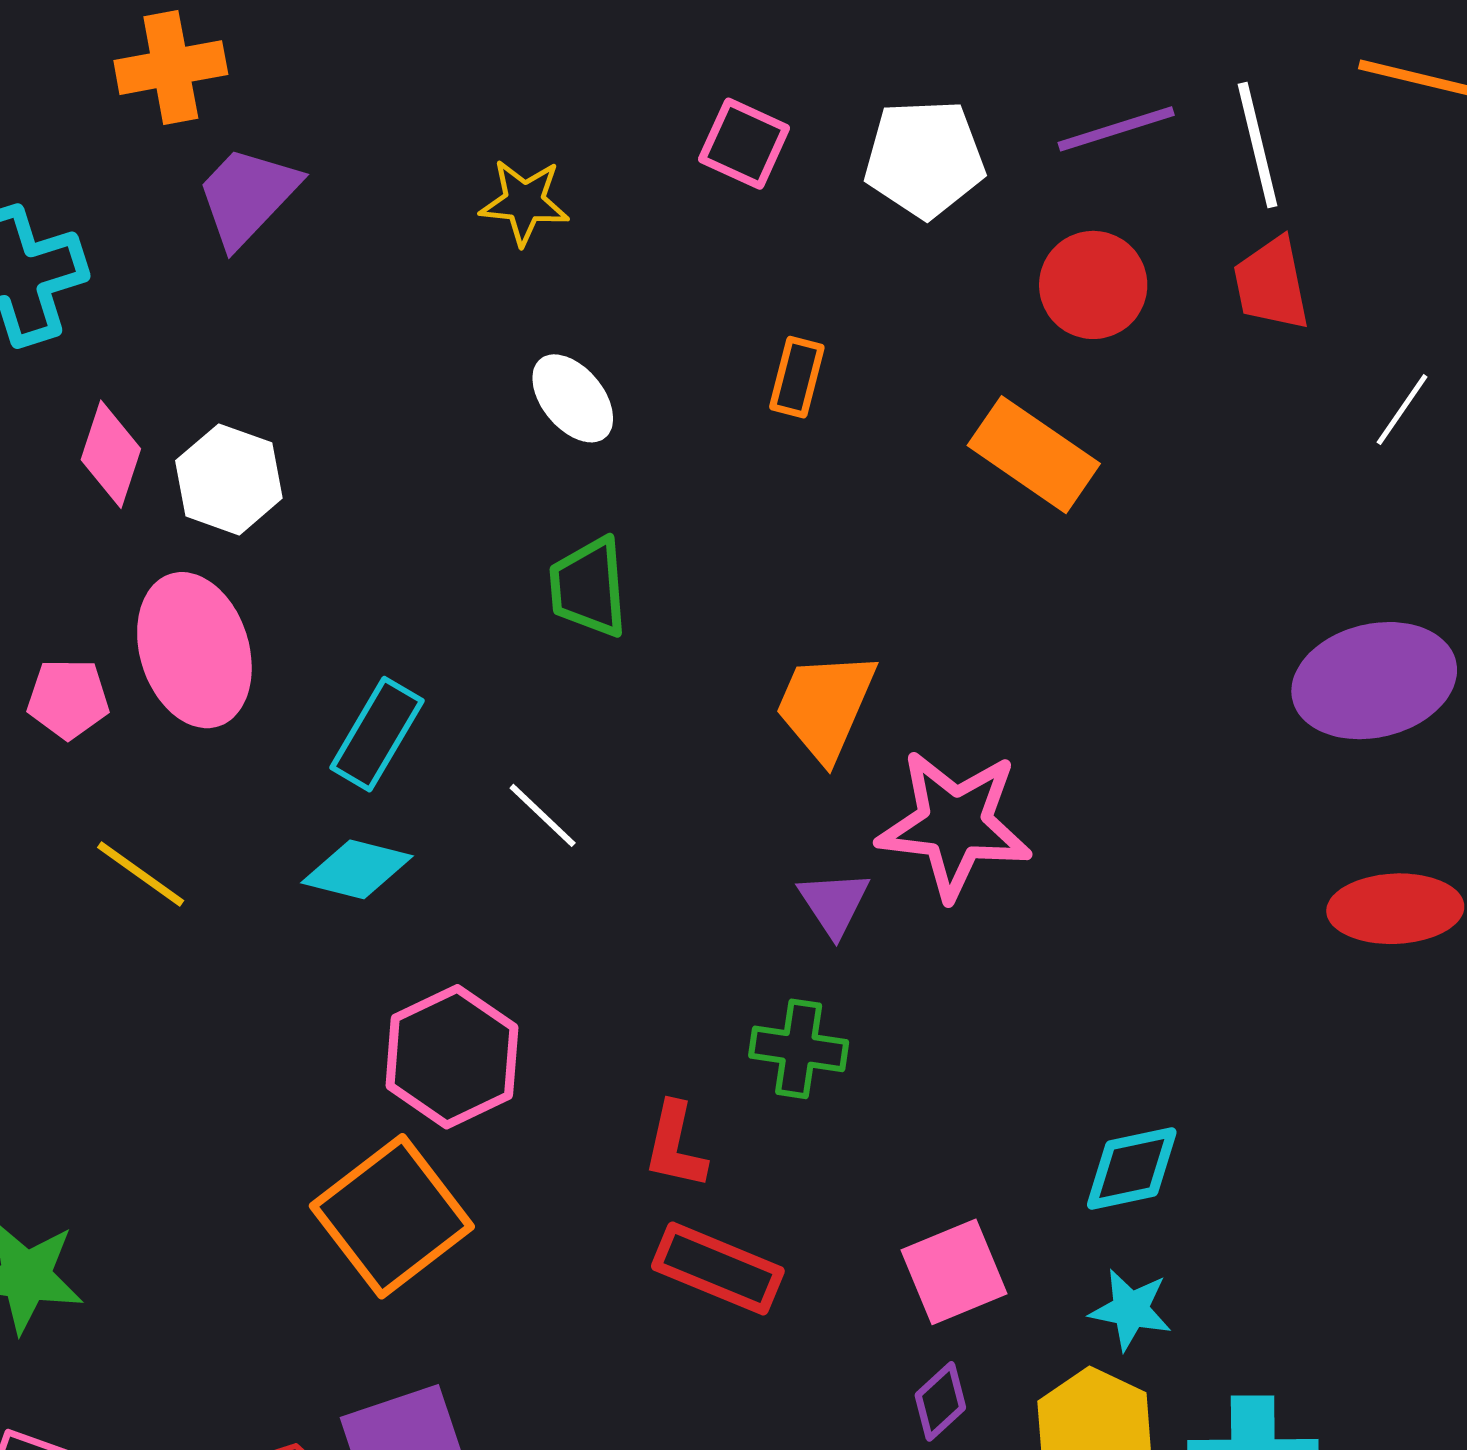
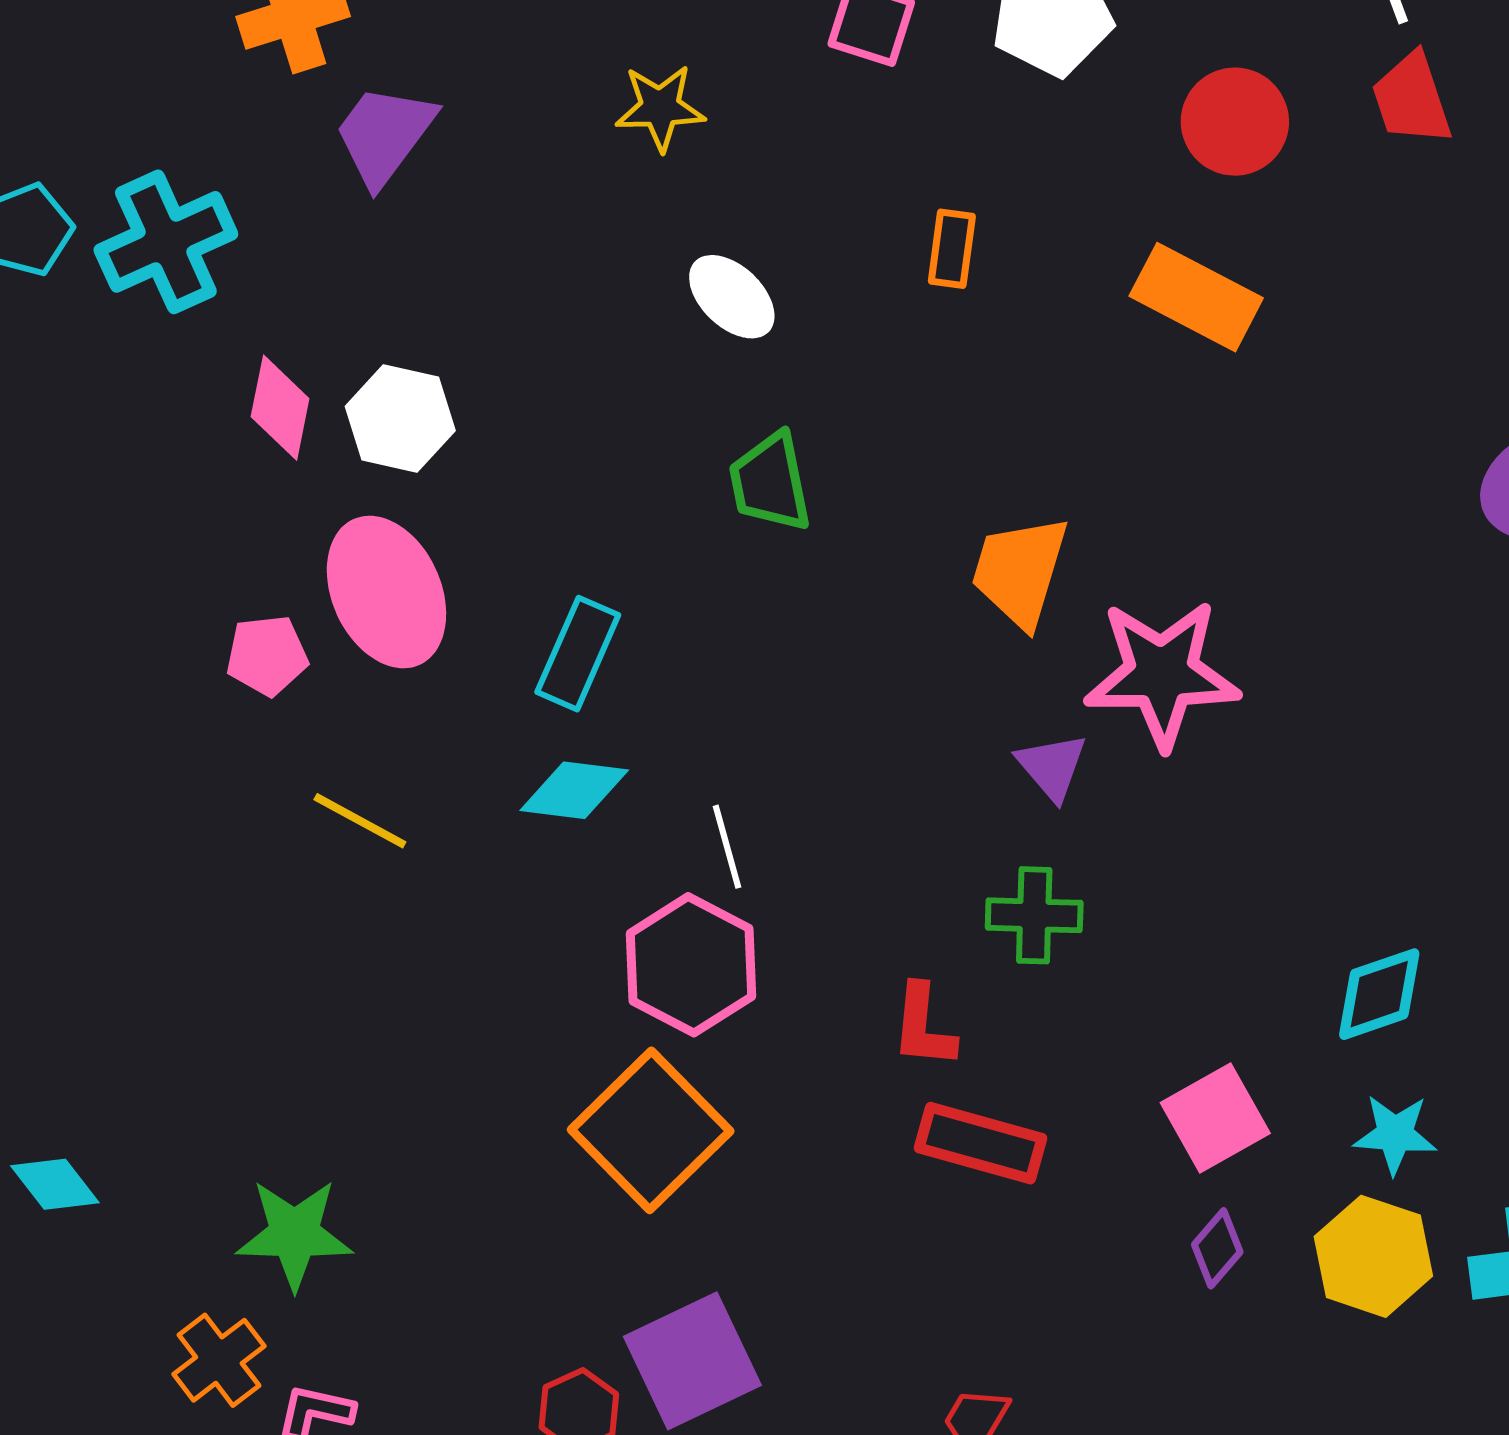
white line: (543, 815) -> (727, 847), moved, turned 38

